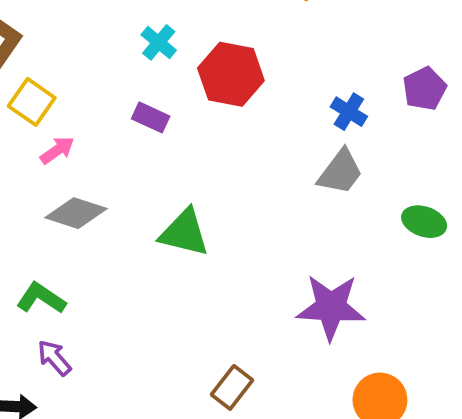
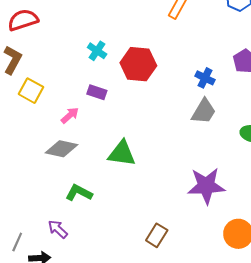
pink arrow: (57, 150) -> (70, 115), moved
green L-shape: (41, 298) -> (79, 193), moved

